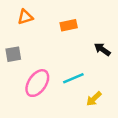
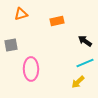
cyan line: (73, 78) -> (85, 63), moved
pink ellipse: (37, 83) -> (31, 69), turned -35

